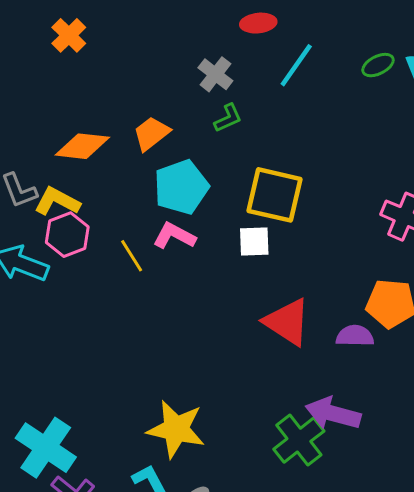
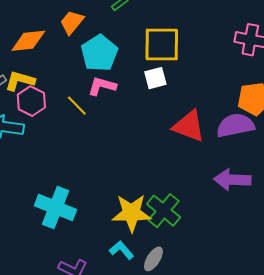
purple semicircle: (355, 336) -> (235, 125), size x1.5
green cross: (299, 440) -> (164, 211), moved
cyan cross: (46, 448) -> (56, 208), moved

